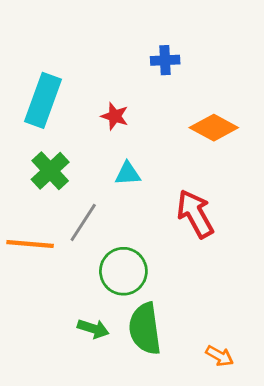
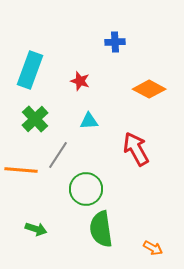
green arrow: (93, 329) -> (36, 229), moved

